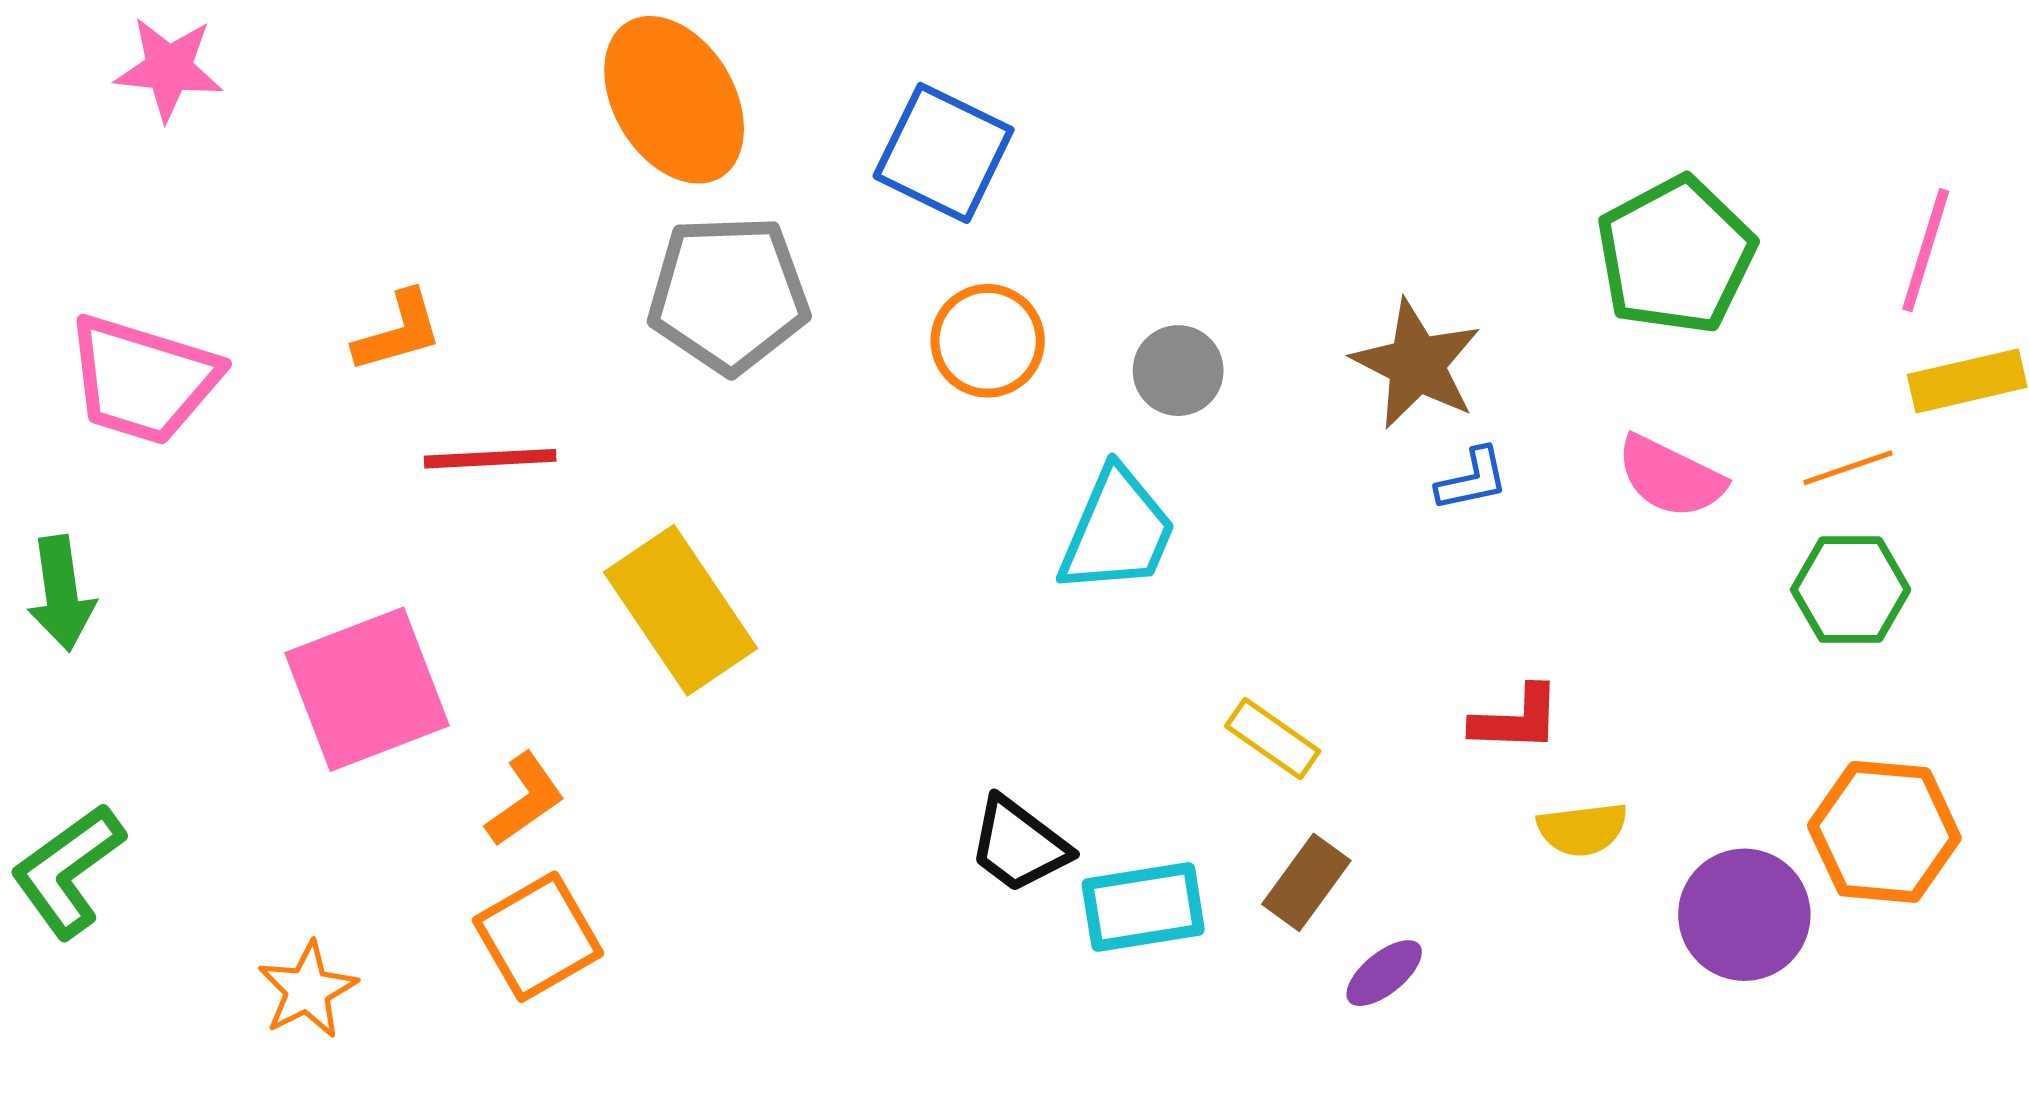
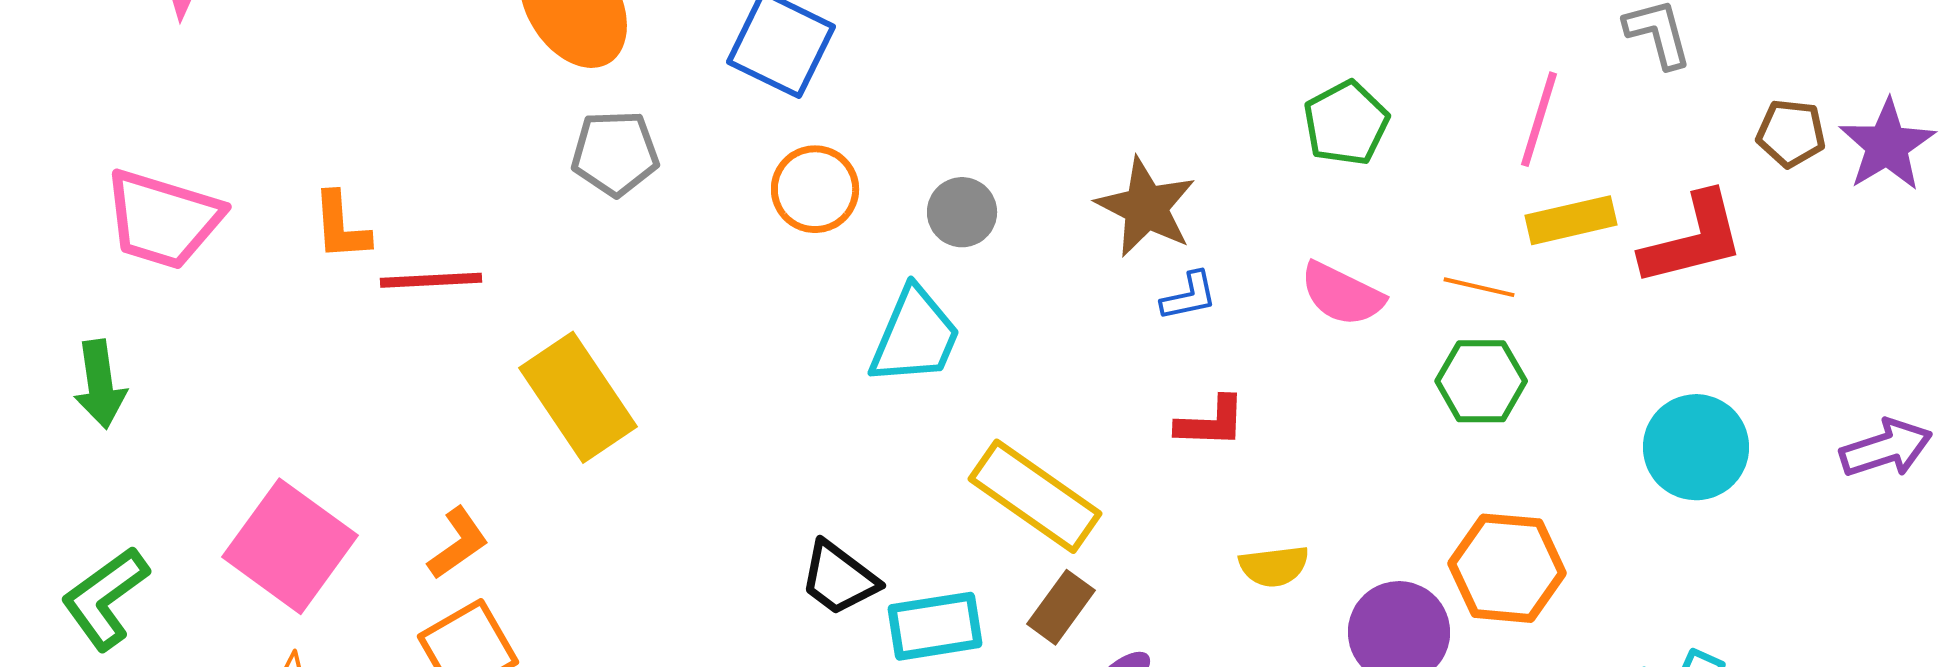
green pentagon: (1676, 255) -> (1346, 123), size x0.7
gray pentagon: (729, 294) -> (615, 153), size x0.7
orange L-shape: (398, 332) -> (341, 226), moved, turned 102
orange line: (1848, 468) -> (1479, 287), turned 32
pink square: (367, 689) -> (290, 546), moved, turned -33
red L-shape: (1516, 719) -> (1211, 422), moved
yellow rectangle: (1273, 739) -> (1035, 496), size x1.8

